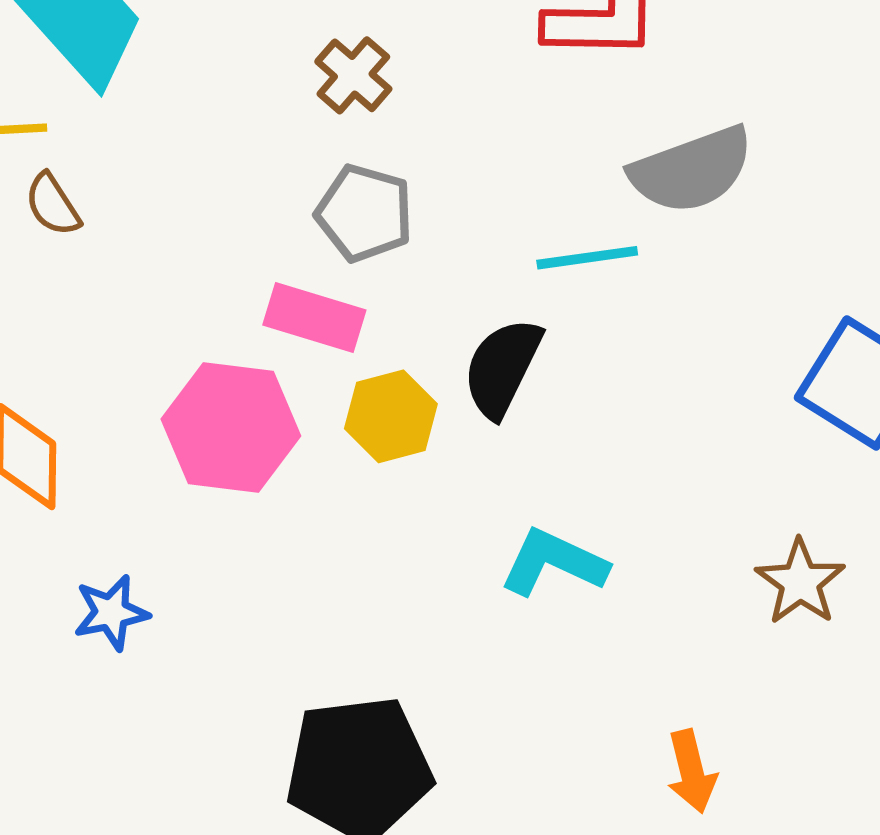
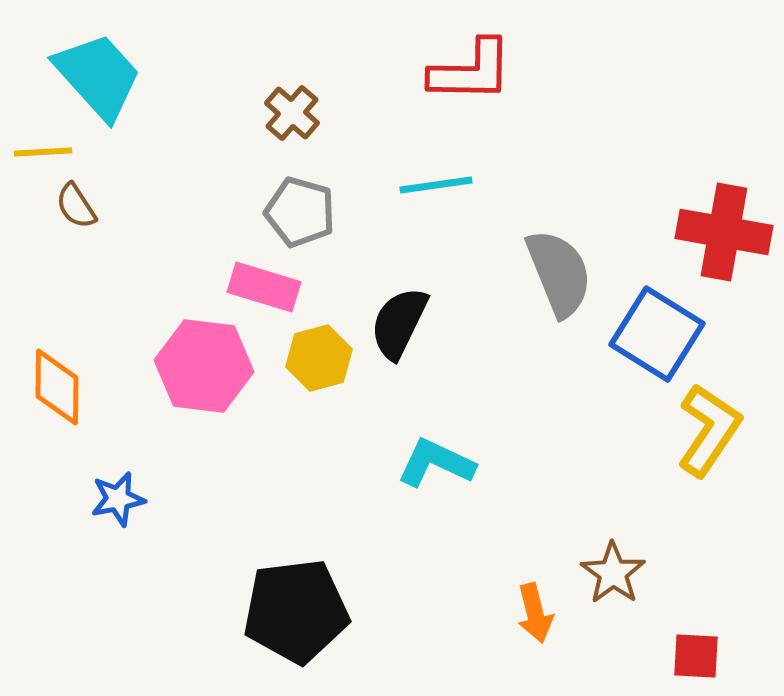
gray semicircle: (692, 170) -> (559, 273), moved, turned -92
cyan line: (587, 258) -> (436, 185), moved
brown star: (800, 582) -> (613, 573), moved

